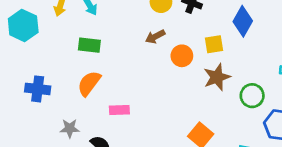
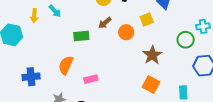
green rectangle: (89, 45) -> (81, 36), moved
brown star: (217, 77) -> (152, 55), moved
green circle: (252, 96) -> (186, 40), moved

